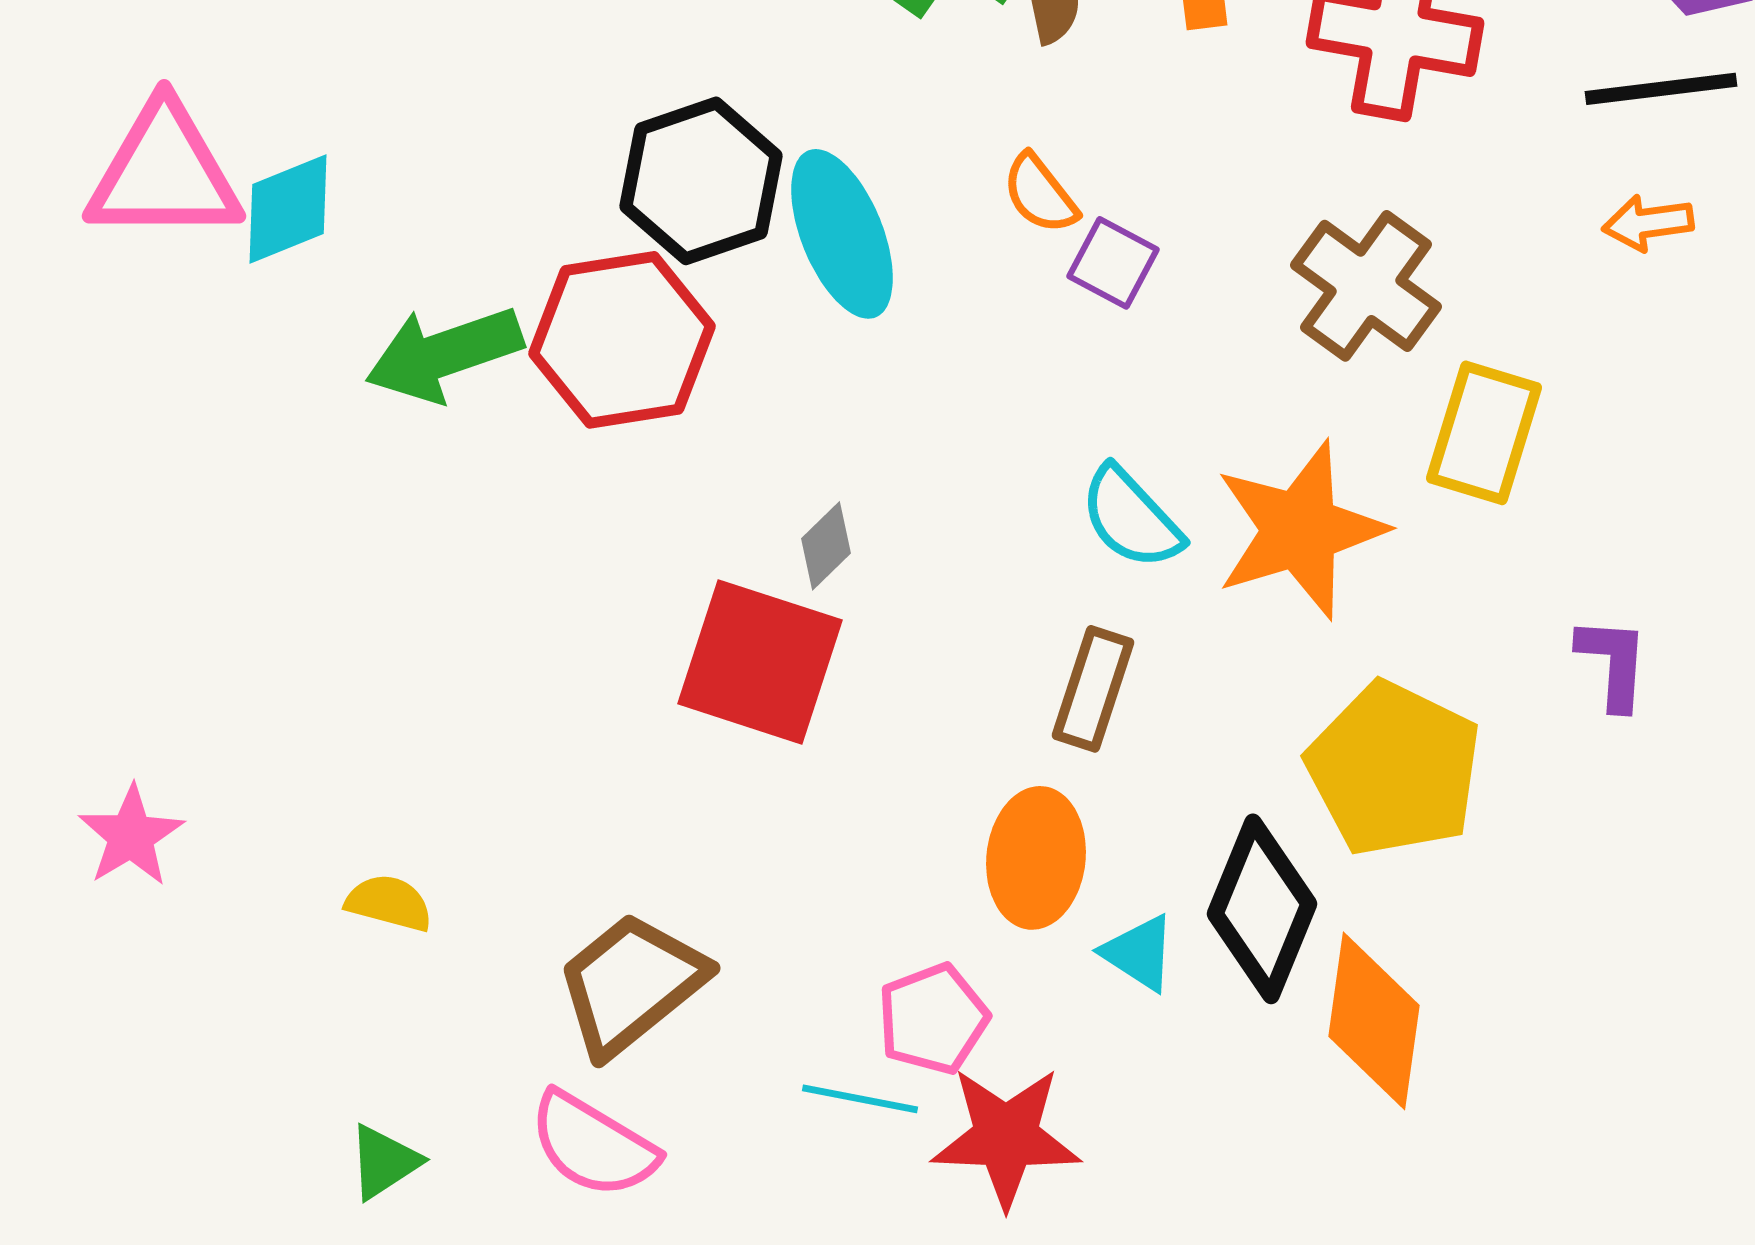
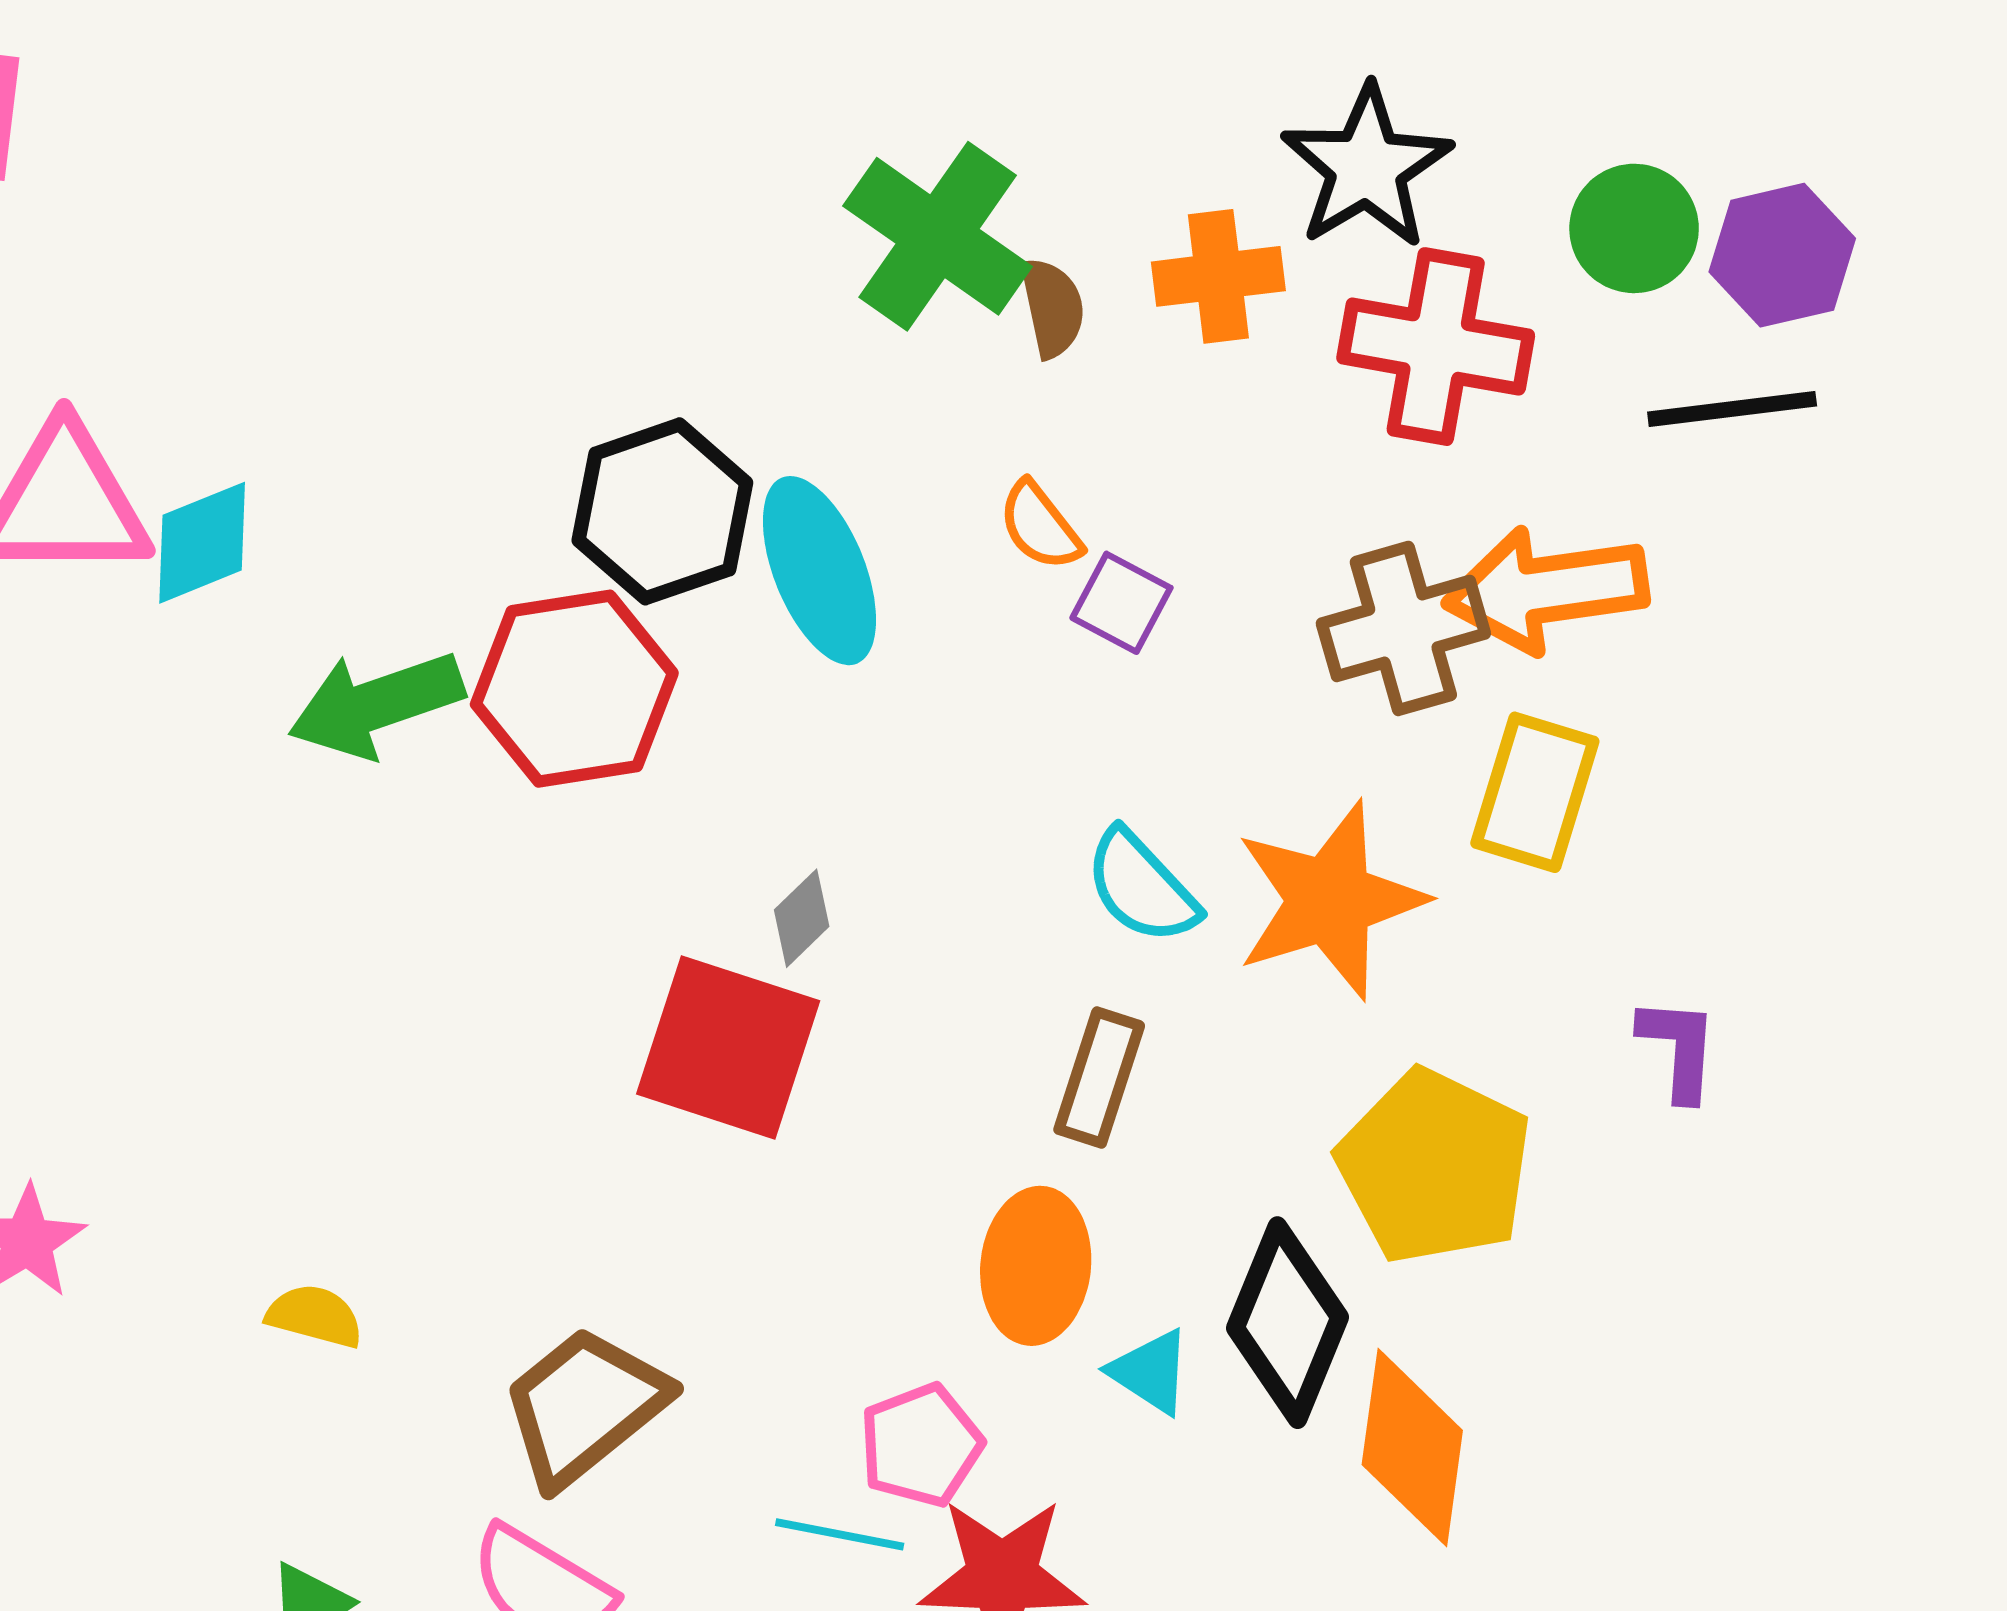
orange arrow: (1648, 223) -> (1546, 589), moved, size x2.0
brown cross: (1366, 286) -> (1403, 628), turned 38

